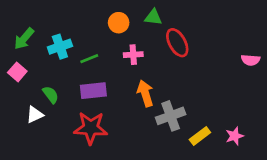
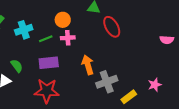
orange circle: (119, 23) -> (63, 20), moved
pink cross: (133, 55) -> (68, 38), moved
pink star: (235, 136) -> (155, 85), moved

